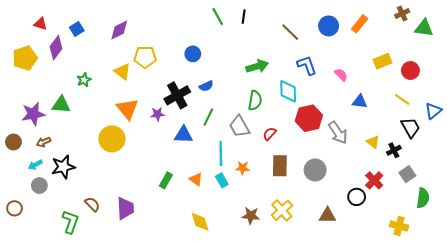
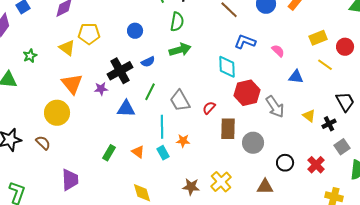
blue L-shape: (307, 65) -> (245, 42), turned -50
green arrow: (257, 66) -> (180, 50), moved
yellow line: (402, 100) -> (325, 65), moved
green semicircle: (255, 101) -> (177, 22), moved
brown rectangle: (280, 166) -> (228, 129), moved
red cross: (374, 180) -> (316, 165), moved
black circle: (357, 197) -> (285, 163), moved
brown semicircle: (92, 204) -> (43, 143), moved

